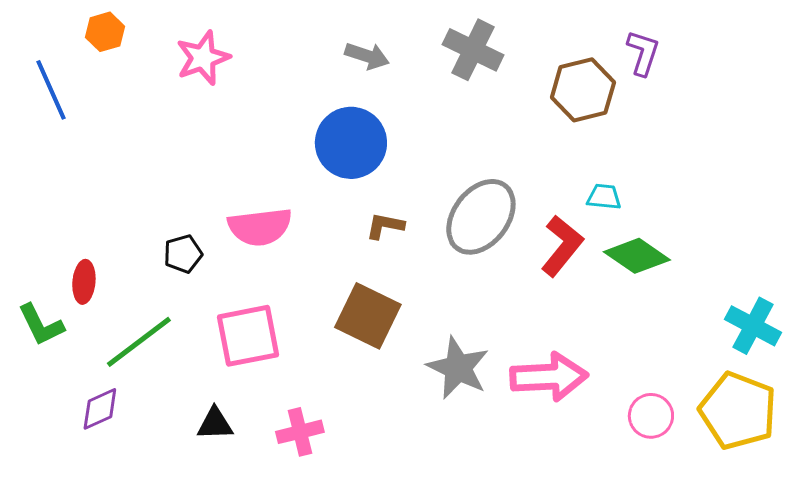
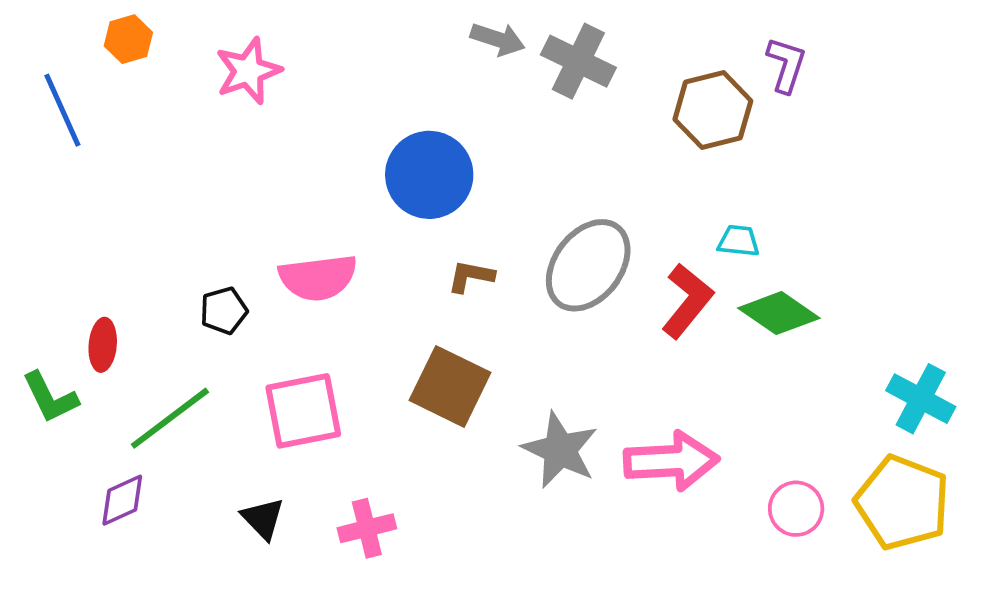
gray arrow: (367, 56) -> (498, 39), moved
black triangle: (215, 424) -> (263, 518), turned 48

